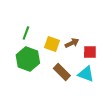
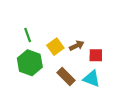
green line: (26, 33) -> (28, 35), turned -40
yellow square: (52, 44) -> (55, 47), turned 35

